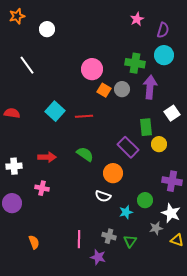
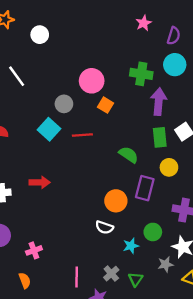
gray circle: (122, 89) -> (64, 104), moved
green rectangle: (146, 127) -> (160, 137), moved
purple rectangle: (128, 147) -> (145, 188), moved, turned 60
green semicircle: (85, 154) -> (129, 155), moved
pink cross: (42, 188) -> (34, 250), moved, turned -32
gray cross: (109, 236) -> (111, 274), turned 32

